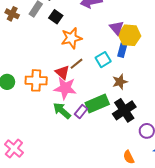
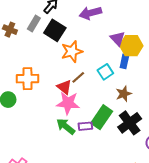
black square: (56, 17) -> (55, 30), size x1.5
orange cross: (36, 80) -> (28, 79), moved
green rectangle: (97, 104) -> (102, 117), turned -30
purple rectangle: (81, 111) -> (85, 126), turned 48

